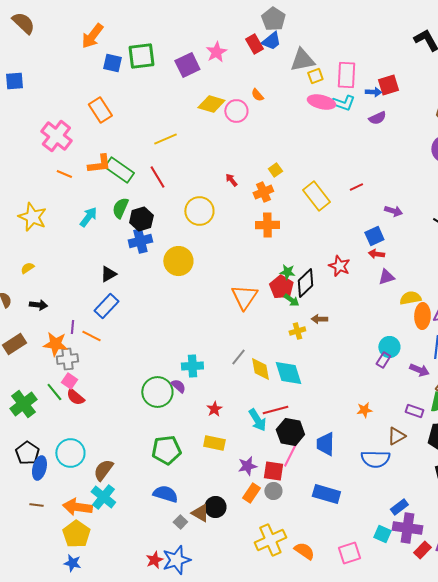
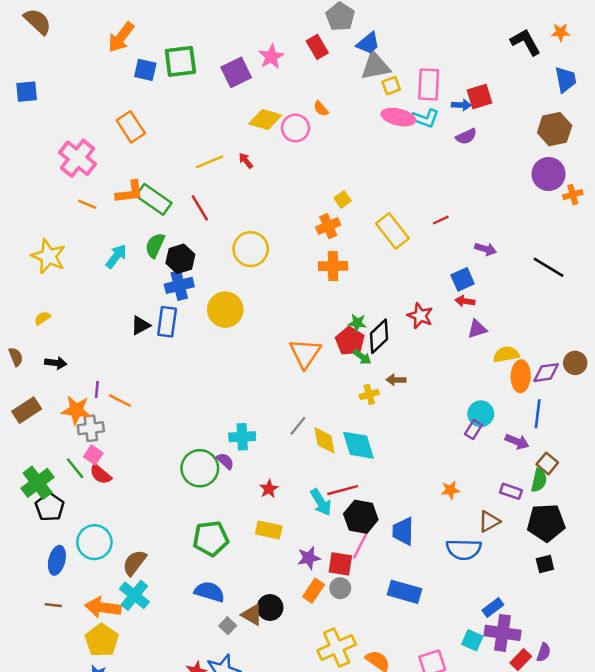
blue trapezoid: (271, 41) -> (368, 43), moved
red arrow: (231, 180) -> (246, 161), moved
blue rectangle: (106, 306) -> (167, 322), moved, turned -35
black pentagon: (27, 453) -> (50, 507), moved

